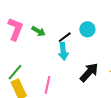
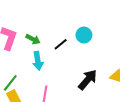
cyan arrow: (63, 51) -> (38, 61), moved

